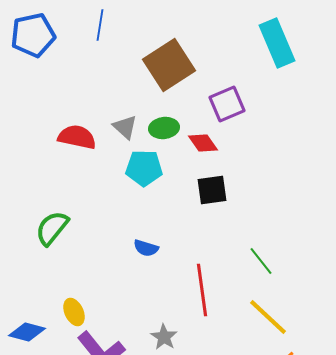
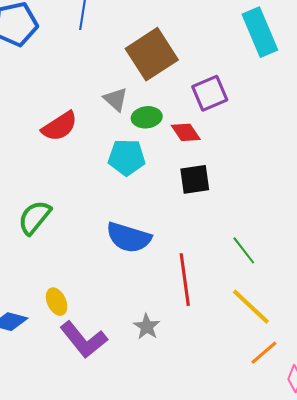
gray triangle: (125, 127) -> (116, 99), moved
red semicircle: (77, 137) -> (60, 126), turned 135
blue semicircle: (146, 248) -> (129, 237), size x1.8

